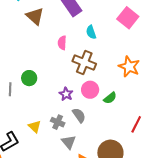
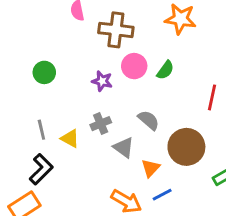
gray line: (10, 89) -> (41, 130), moved
gray semicircle: (79, 115) -> (149, 120), moved
gray cross: (58, 122) -> (101, 124), turned -32

